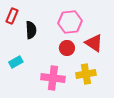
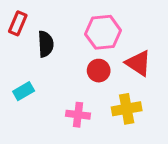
pink cross: (53, 78) -> (78, 115), size x0.7

